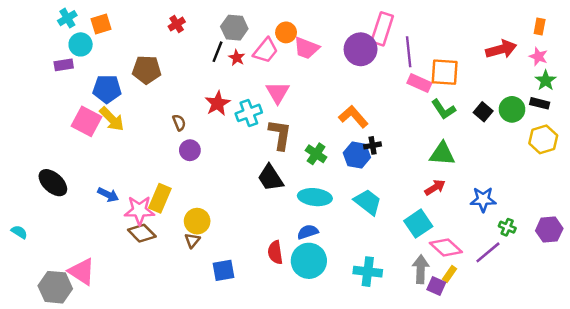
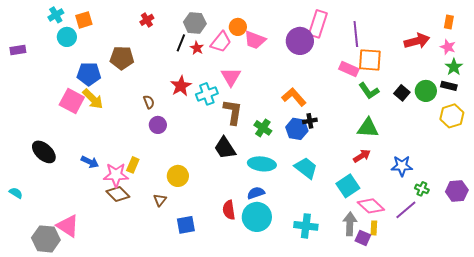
purple line: (409, 52) -> (356, 34), moved
purple rectangle: (64, 65) -> (18, 50), moved
yellow rectangle: (160, 198) -> (133, 165), size x0.7
yellow circle: (197, 221) -> (178, 176), moved
yellow rectangle: (449, 274) -> (374, 228), turned -32

